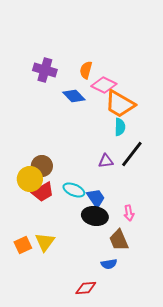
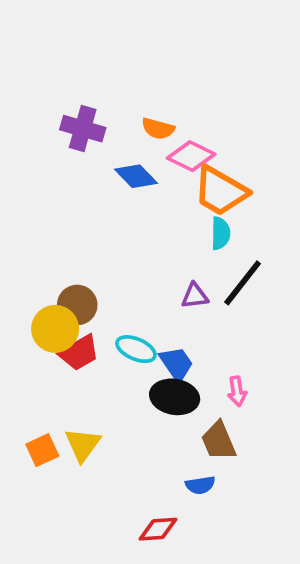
orange semicircle: (86, 70) -> (158, 129), turned -90

